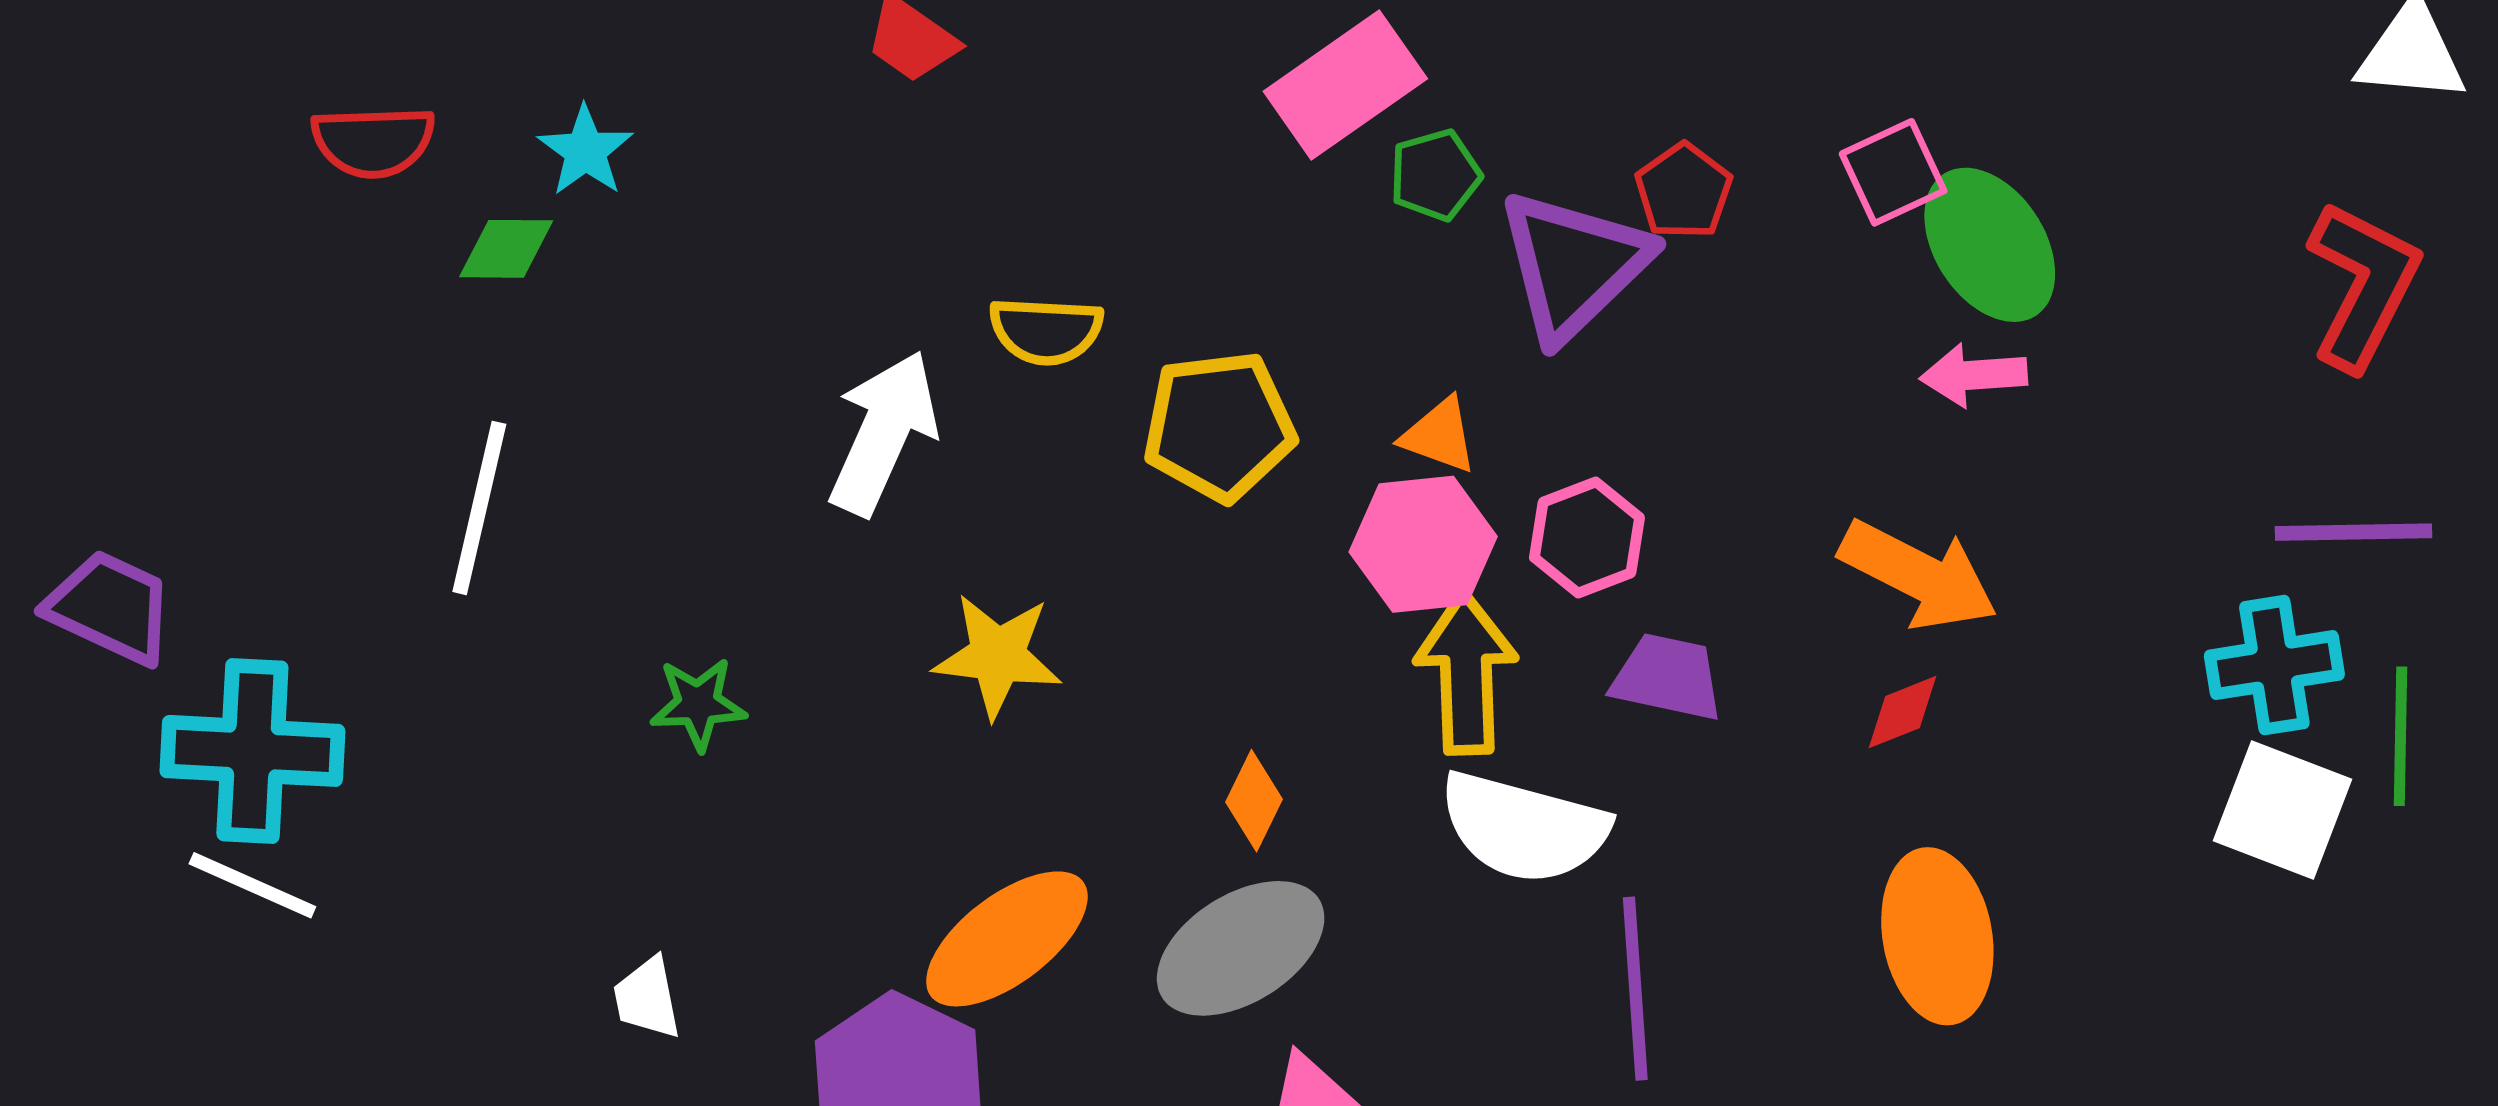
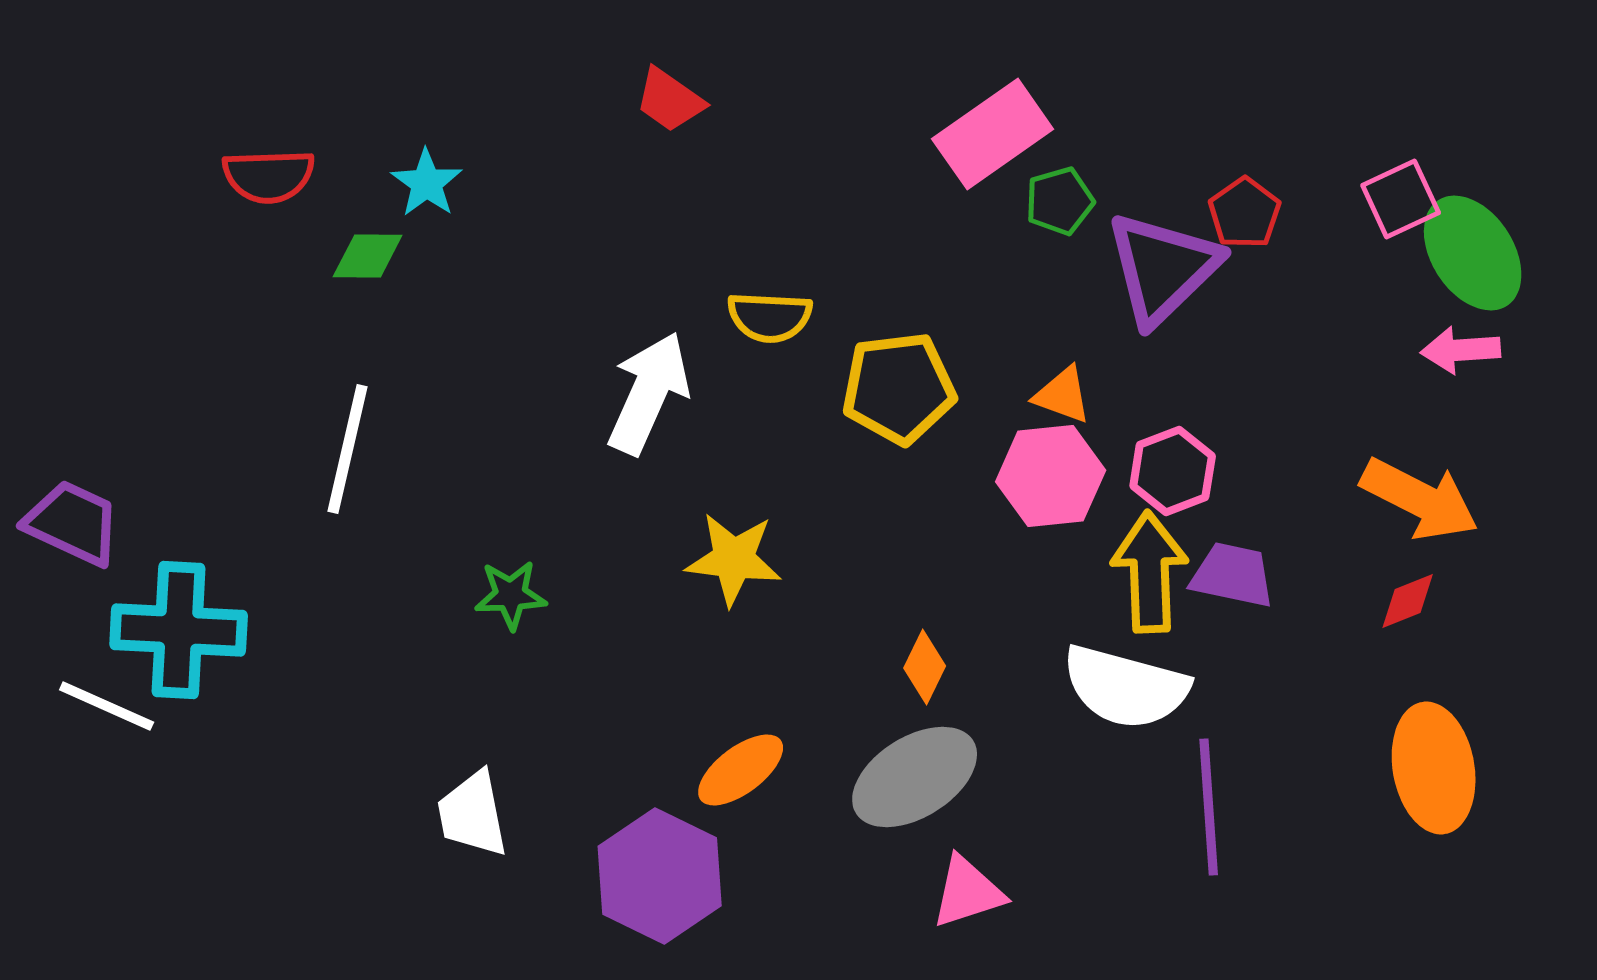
yellow arrow: (1466, 673) -> (1150, 572), moved
white line: (252, 885) -> (107, 706), moved
orange ellipse: (1007, 939) -> (741, 770), size x0.7
white trapezoid: (647, 998) -> (473, 814), size x1.4

